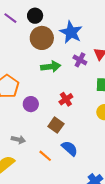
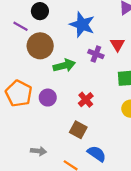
purple line: (10, 18) -> (20, 26), moved
brown circle: (42, 38) -> (40, 46), moved
purple circle: (31, 104) -> (48, 98), moved

